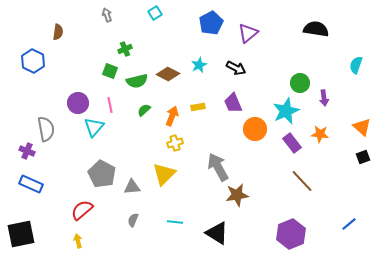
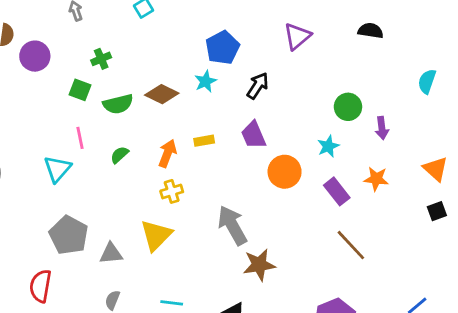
blue pentagon: (211, 23) -> (222, 48), moved
black semicircle: (316, 29) -> (371, 31), size x0.7
purple triangle: (248, 33) -> (297, 36), moved
black arrow: (236, 68) -> (258, 86), turned -84
purple circle: (78, 103) -> (35, 56), moved
green semicircle: (144, 110) -> (119, 155), moved
cyan star: (286, 111) -> (328, 146), size x0.6
red semicircle: (82, 210) -> (40, 286), turned -40

